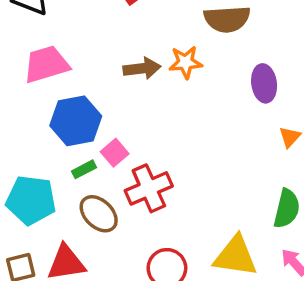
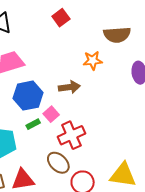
brown arrow: (142, 68) -> (69, 87), moved
brown ellipse: (99, 214) -> (58, 163), moved

